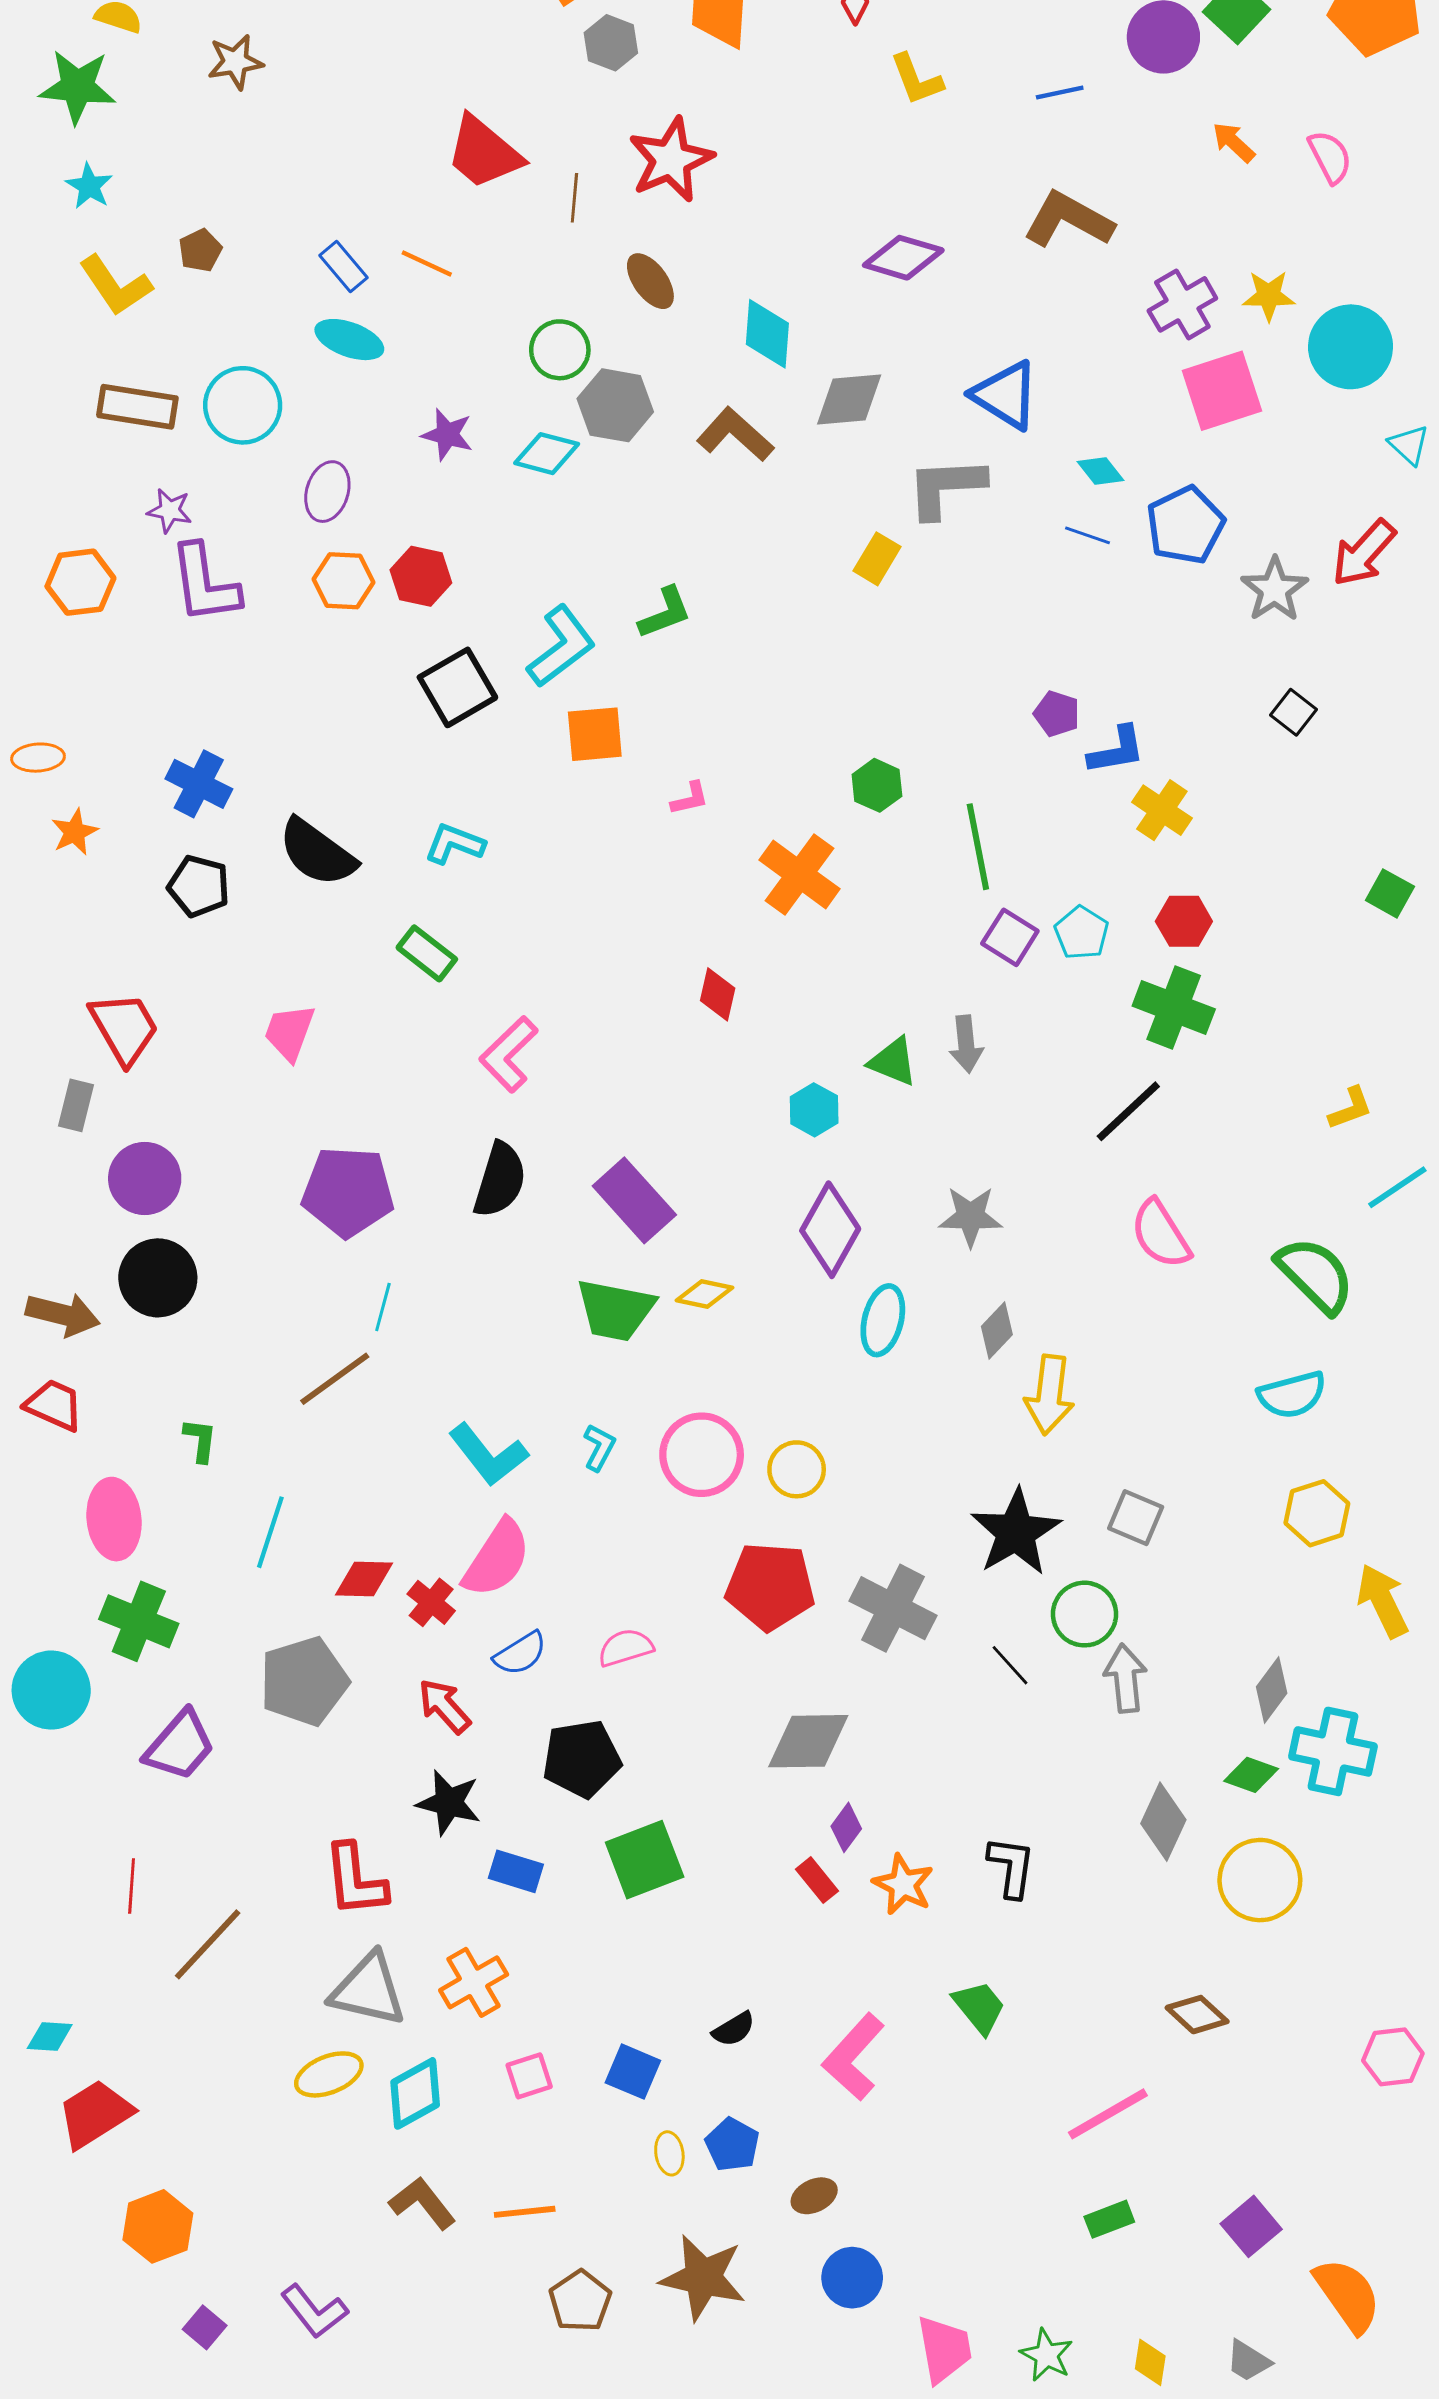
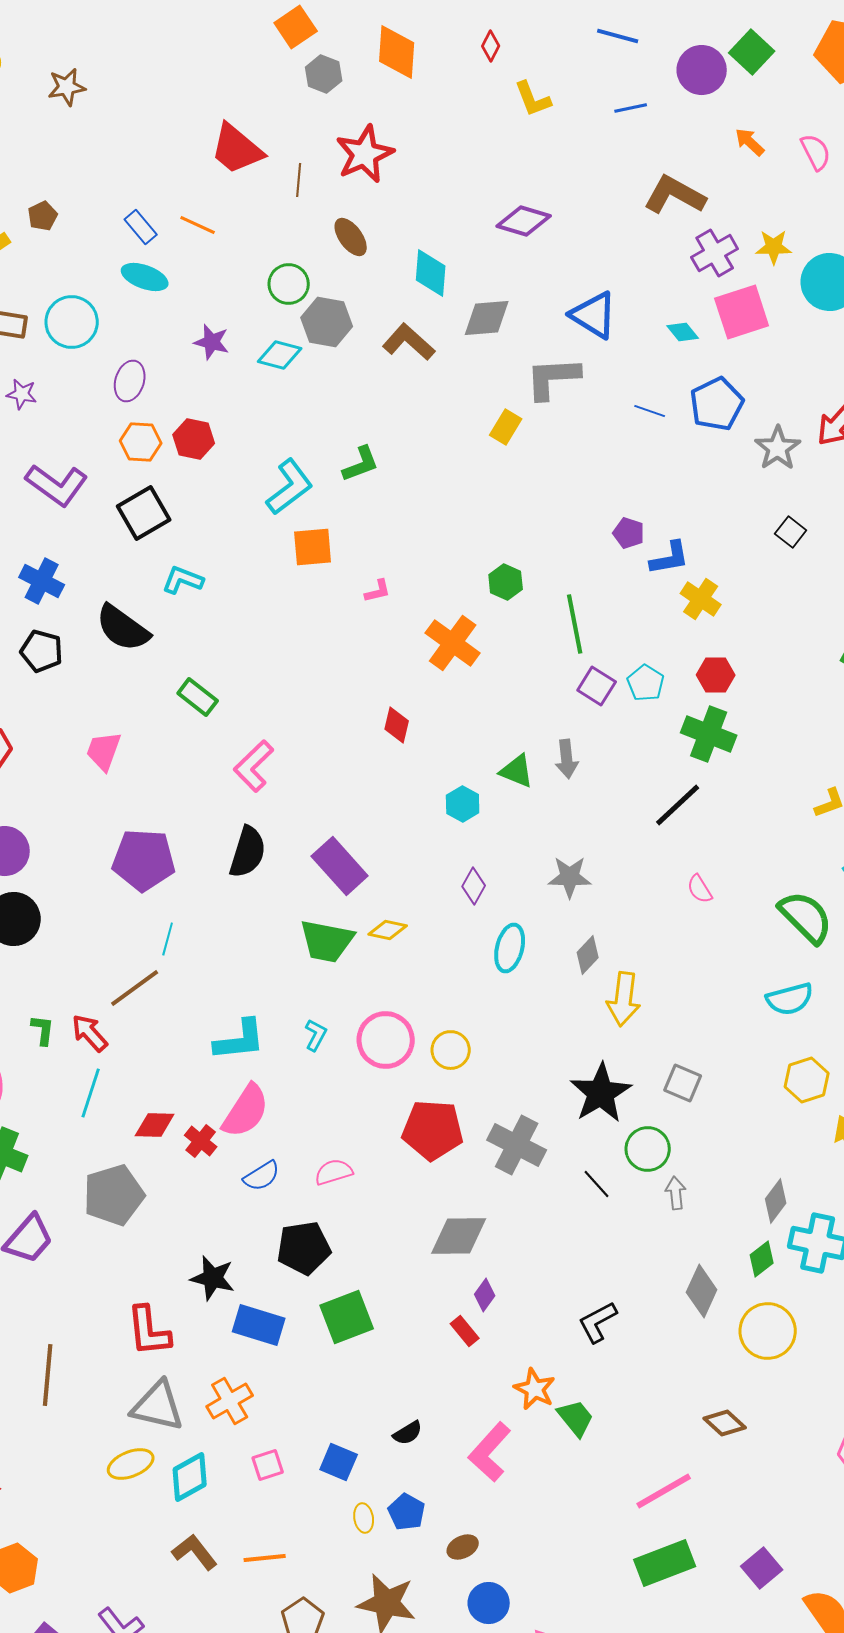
brown L-shape: (1068, 220) -> (675, 195), moved
cyan diamond: (1101, 471) -> (683, 332), moved
purple L-shape: (205, 584) -> (57, 485), moved, turned -46
black square: (457, 687) -> (144, 513), moved
cyan L-shape: (455, 844) -> (183, 580), moved
purple diamond: (830, 1230) -> (474, 886), size x0.6
pink semicircle: (1161, 1234) -> (700, 889), size x0.6
cyan L-shape: (488, 1455) -> (240, 1040), turned -58
gray arrow: (1125, 1678) -> (676, 1193), size x0.7
red arrow: (444, 1706) -> (90, 1033), moved
green diamond: (1251, 1775) -> (762, 1259), turned -57
black L-shape: (1011, 1867) -> (598, 1322), turned -126
blue rectangle: (516, 1871) -> (259, 1325), size x1.4
orange star: (903, 1884) -> (535, 1389), moved
brown line: (208, 1944) -> (48, 1375), turned -38
green rectangle: (1109, 2219) -> (665, 1563), size x1.8

